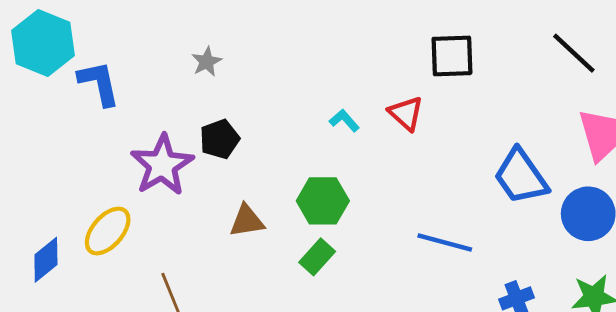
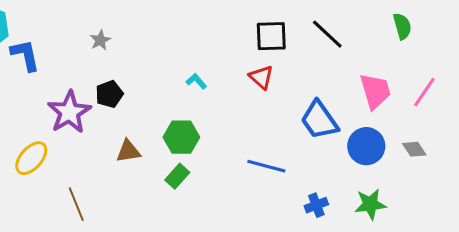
black line: (574, 53) -> (327, 34), moved
red triangle: (406, 113) -> (261, 77), moved

